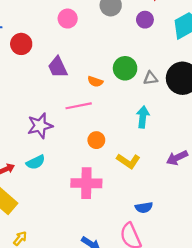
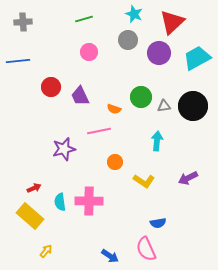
purple circle: (145, 20) -> (159, 53), size x1.5
red circle: (21, 44) -> (51, 87), moved
cyan semicircle: (36, 162) -> (60, 202), moved, turned 108
pink cross: (86, 183) -> (89, 201), moved

